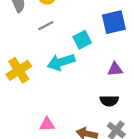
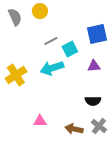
gray line: (46, 26) -> (51, 41), moved
purple triangle: (115, 69) -> (94, 66), moved

